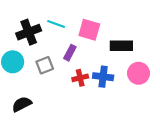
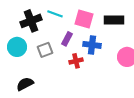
black rectangle: (121, 46) -> (114, 20), moved
blue cross: (103, 77) -> (92, 45), moved

